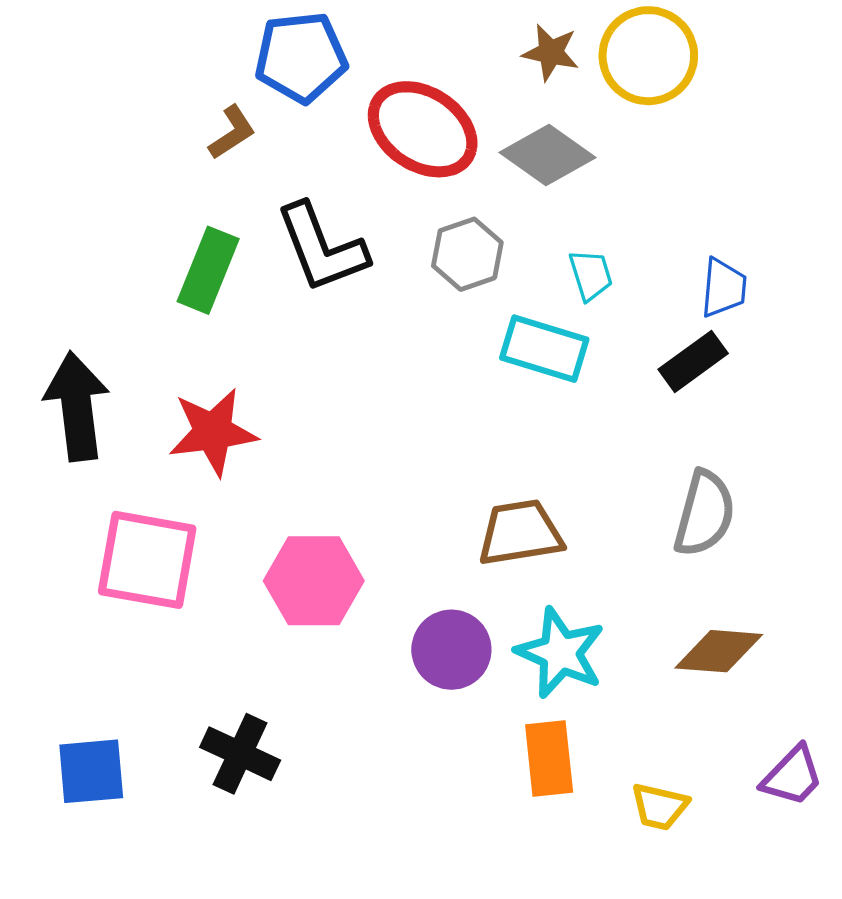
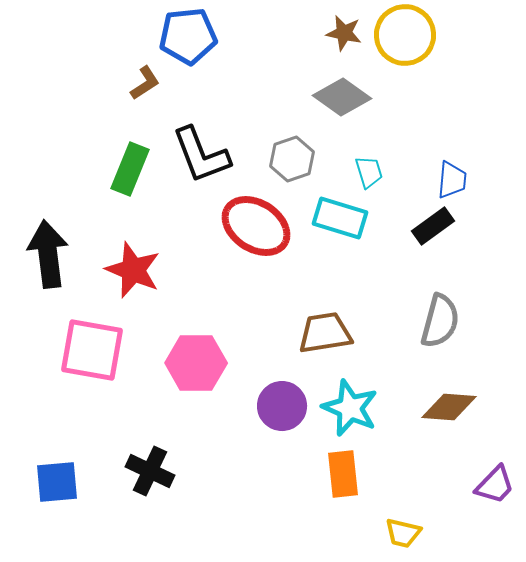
red ellipse: (423, 129) -> (256, 226), moved
red star: (213, 432) -> (133, 270), turned 30
yellow trapezoid: (660, 807) -> (403, 533), moved

